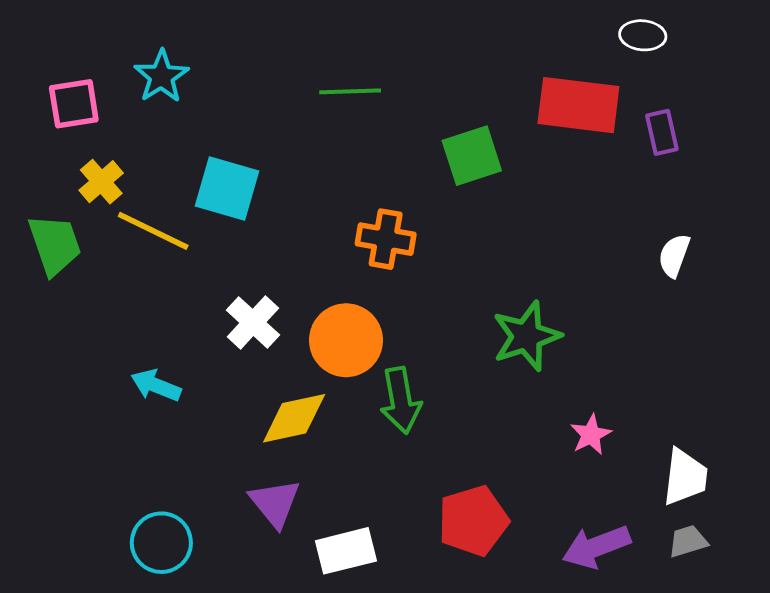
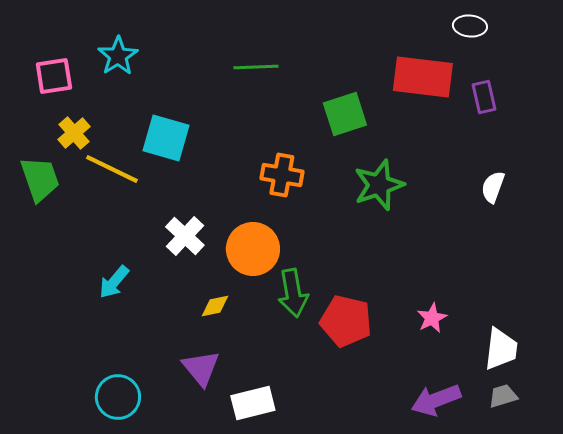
green star: (526, 336) -> (379, 185), moved
cyan arrow: (156, 385) -> (114, 282), turned -72
yellow diamond: (294, 418) -> (215, 306), size x0.6
red pentagon: (473, 521) -> (346, 321), moved, turned 30

